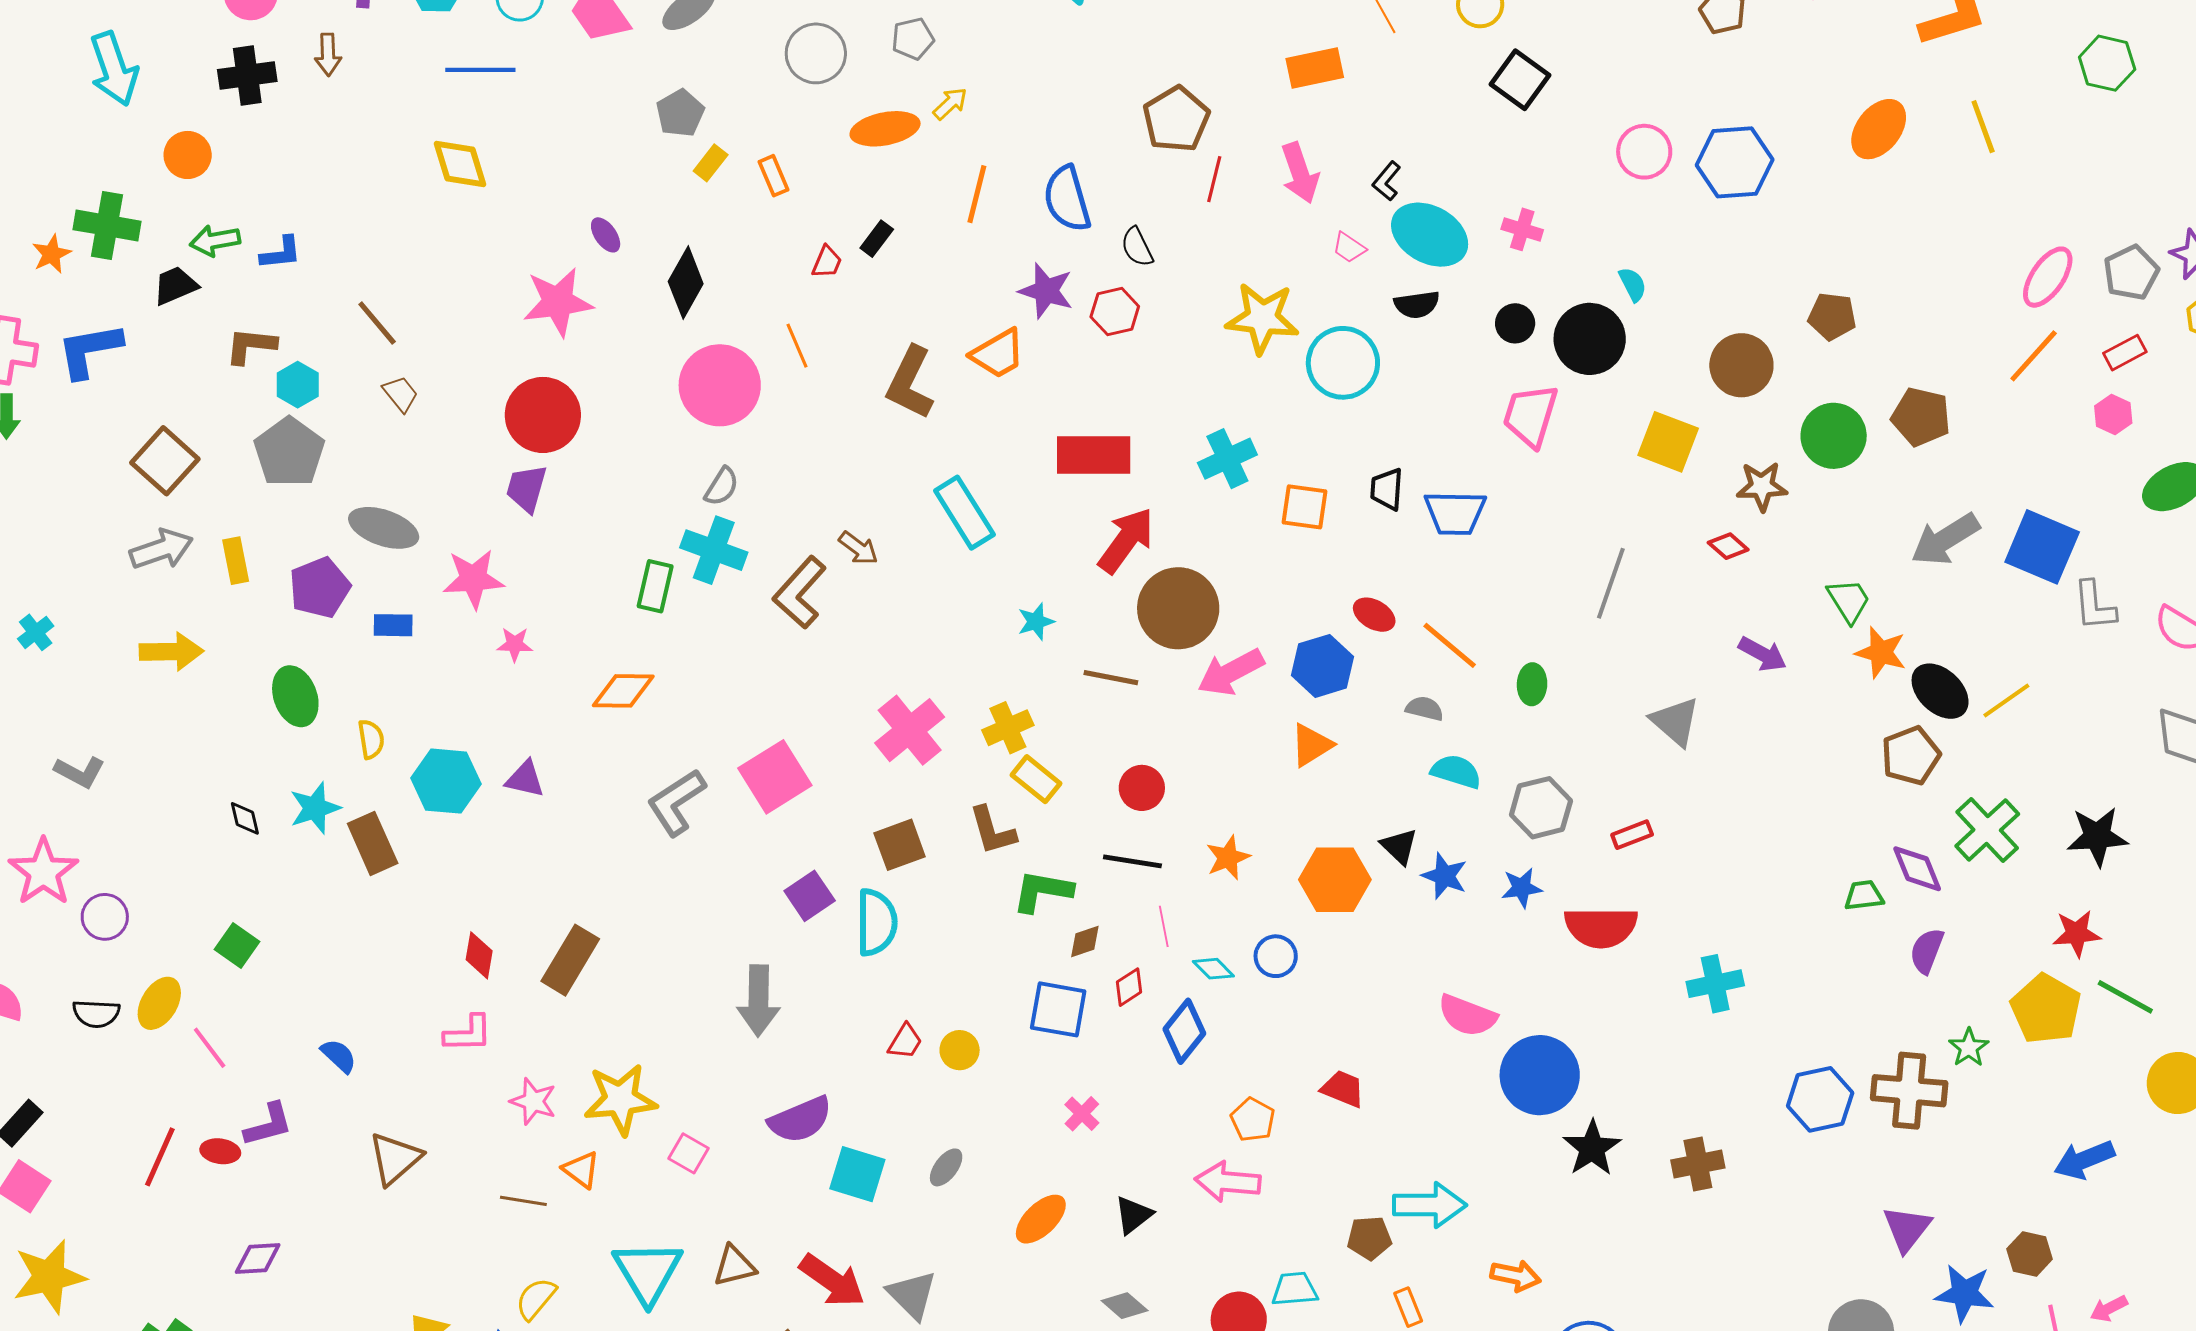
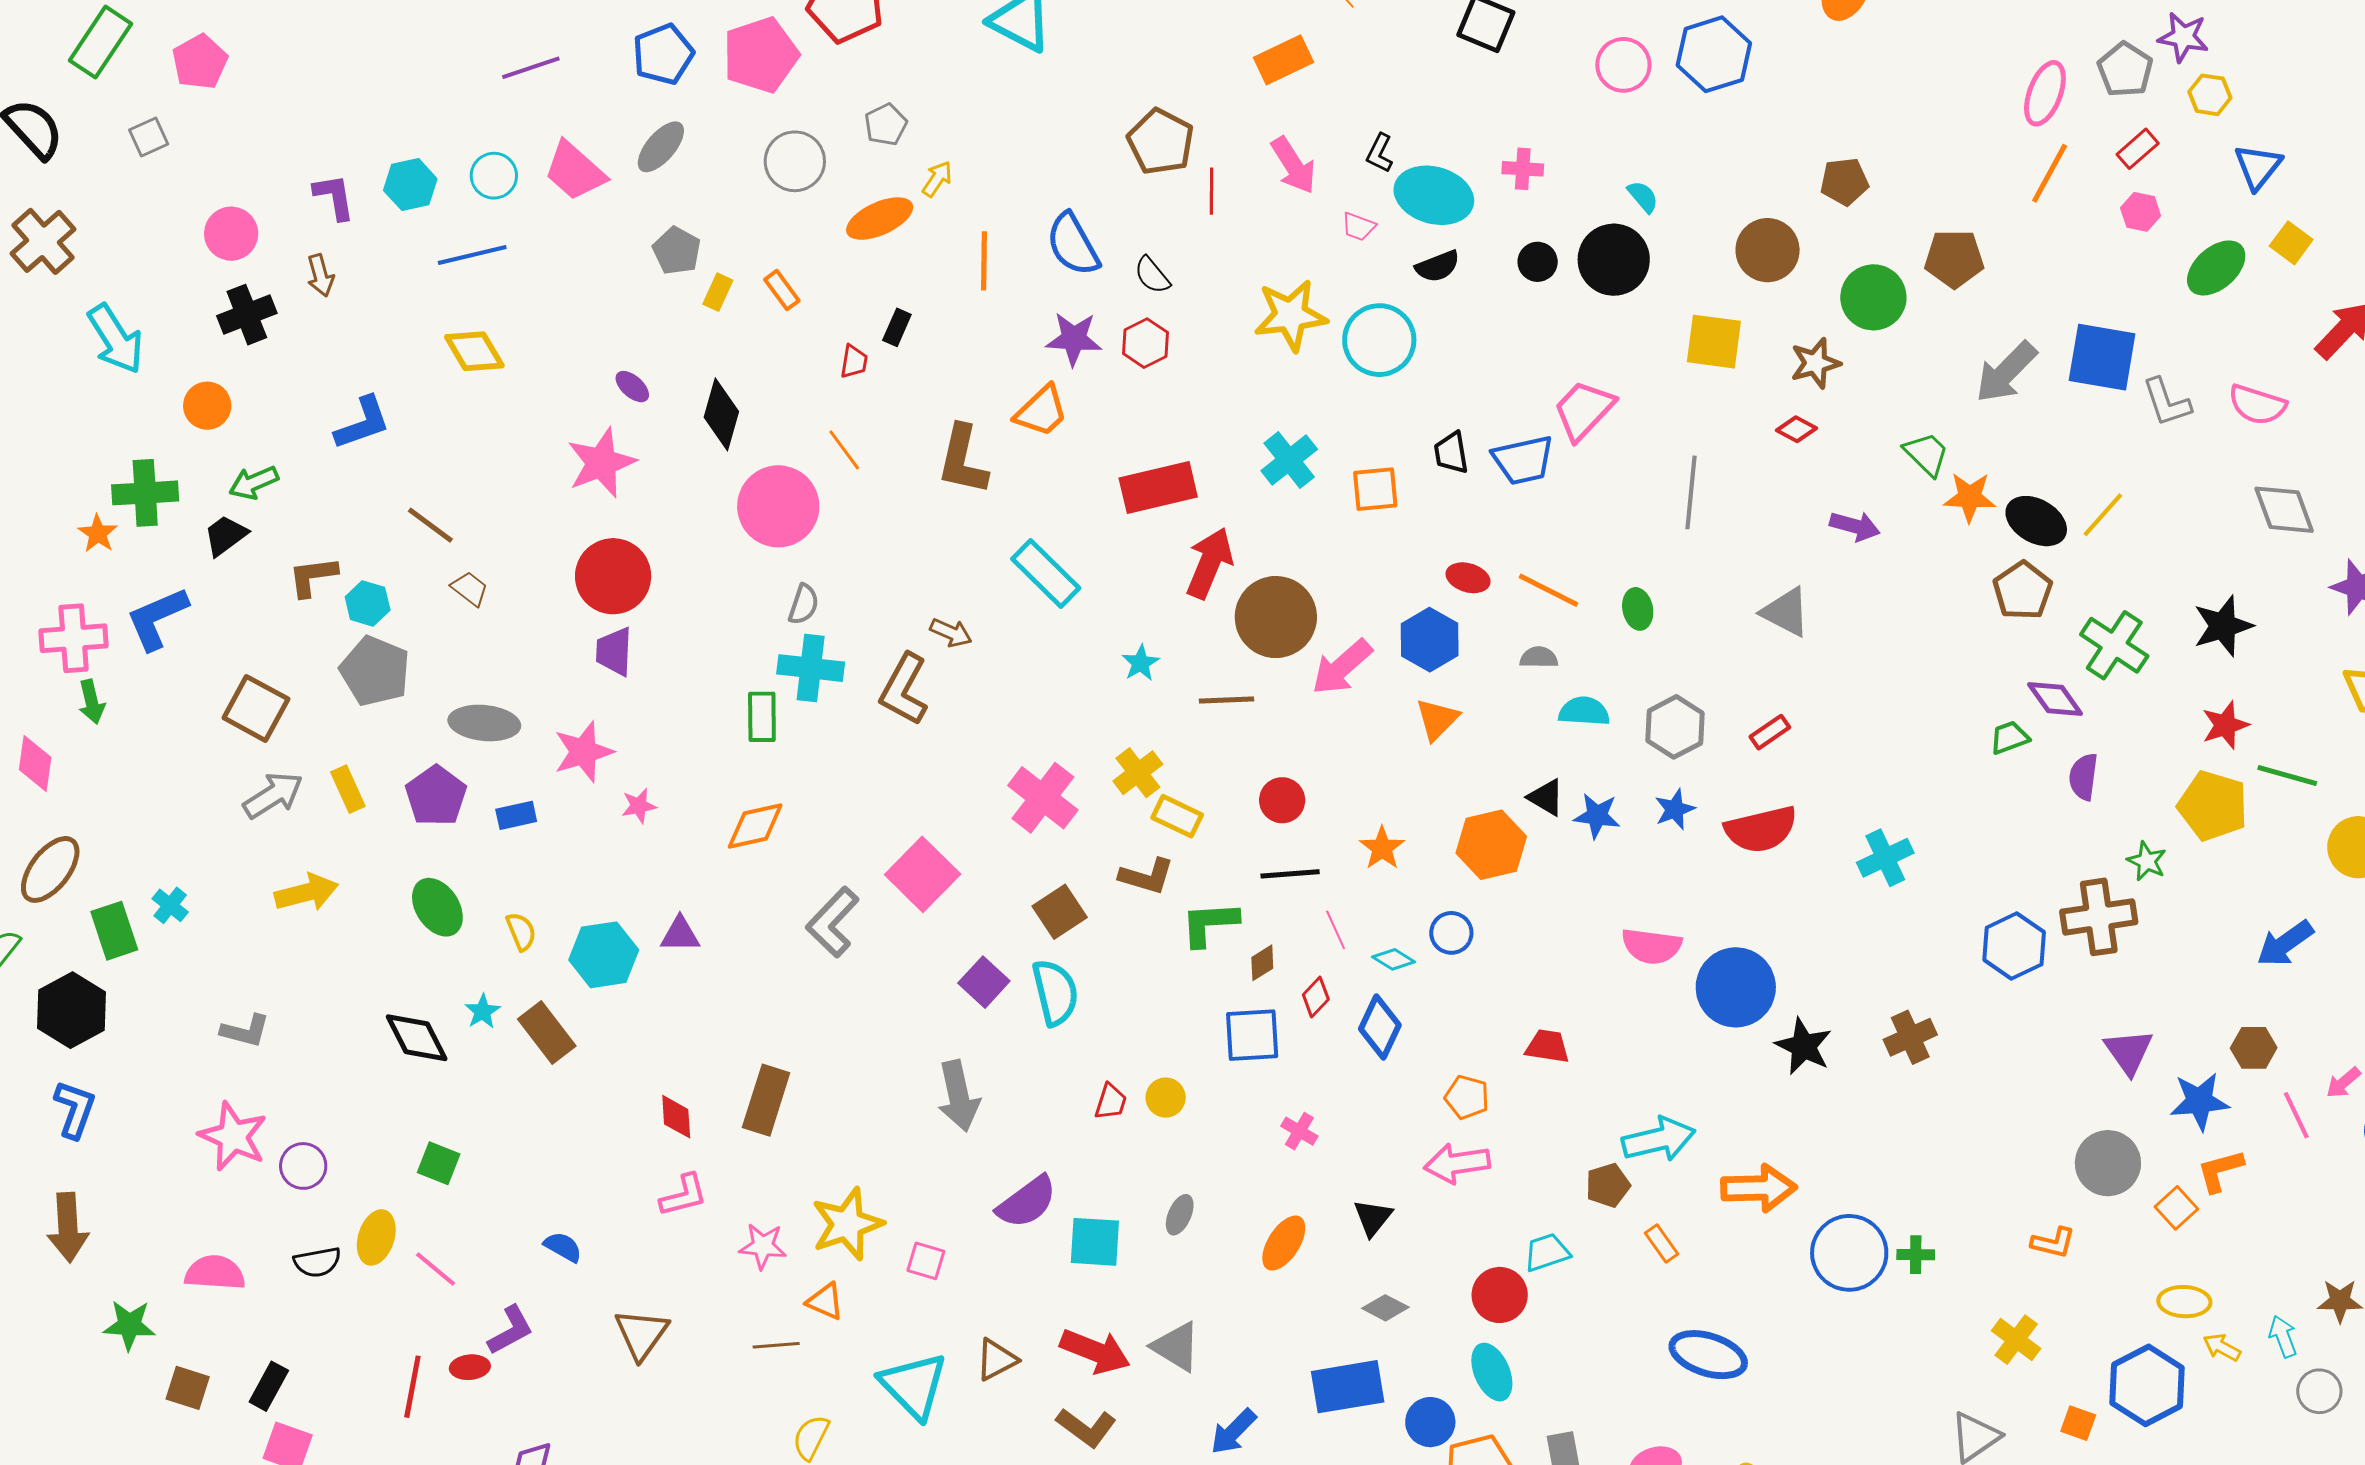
blue L-shape: (281, 253) -> (363, 423), moved, size x1.4
pink trapezoid: (1530, 415) -> (1584, 410), moved, turned 40
cyan star: (315, 808) -> (482, 1011), size x0.7
black diamond: (245, 818) -> (417, 1038), size x1.8
brown L-shape: (992, 831) -> (1147, 876), turned -44
orange arrow: (1516, 1276) -> (1759, 1188), size x1.5

